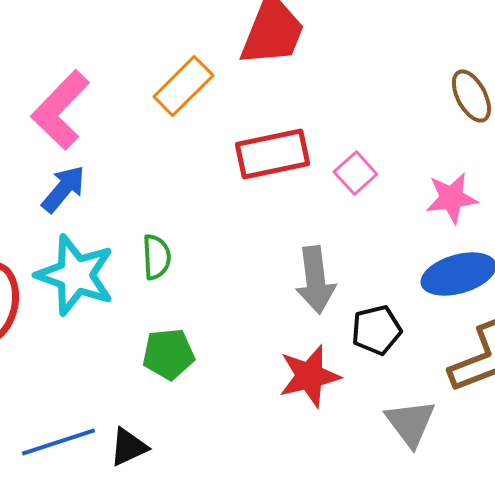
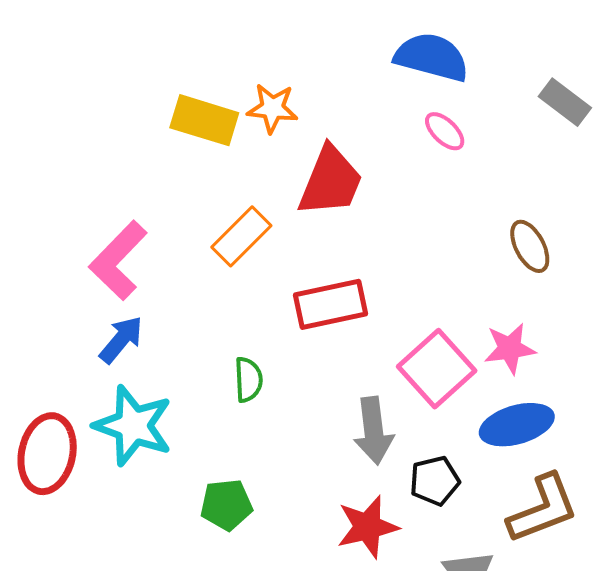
pink square: (355, 173) -> (437, 369), moved, size x1.8
green semicircle: (156, 257) -> (248, 380), moved

